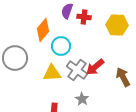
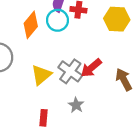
cyan circle: (61, 46) -> (57, 20), moved
yellow triangle: (52, 73) -> (41, 75), turned -36

